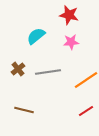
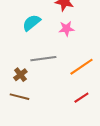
brown cross: (18, 69) -> (20, 75), moved

